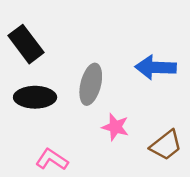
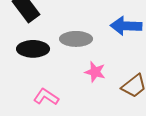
gray ellipse: (91, 84) -> (76, 39), turned 76

